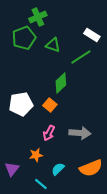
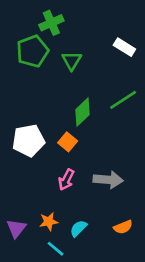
green triangle: (53, 45) -> (72, 61), turned 42
green line: (81, 57) -> (123, 100), moved
orange star: (36, 155) -> (49, 222), moved
orange semicircle: (91, 168) -> (123, 227), size x0.6

